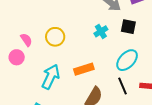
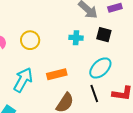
cyan cross: (101, 31) -> (76, 38), turned 32

